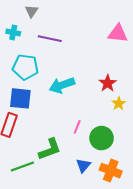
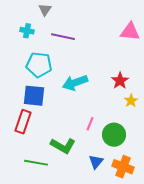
green L-shape: (50, 149) -> (63, 146), turned 50
green line: (22, 166) -> (36, 163), turned 30

